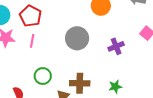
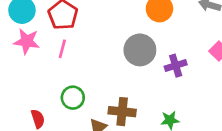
gray circle: (77, 38) -> (140, 50), moved

